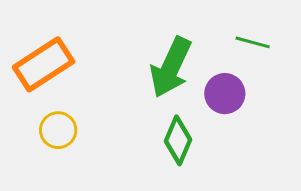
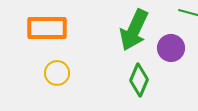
orange rectangle: (44, 64) -> (47, 28), turned 33

